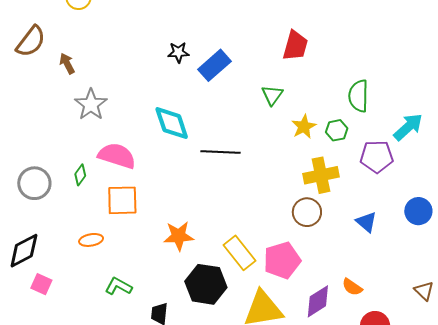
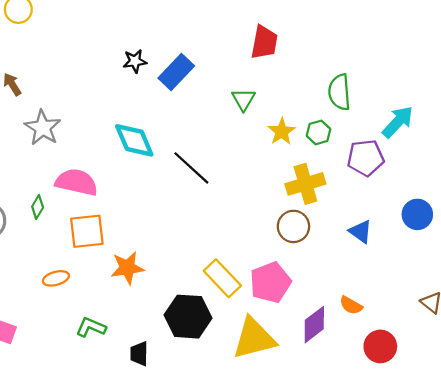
black line: (221, 152) -> (191, 168), turned 45
orange star: (179, 236) -> (127, 268), moved

